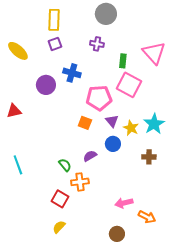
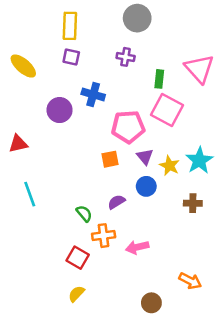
purple square: (55, 44) -> (71, 57), turned 32
orange square: (85, 123) -> (110, 159), turned -32
cyan line: (18, 165) -> (30, 194), moved
pink arrow: (124, 203) -> (137, 247), moved

